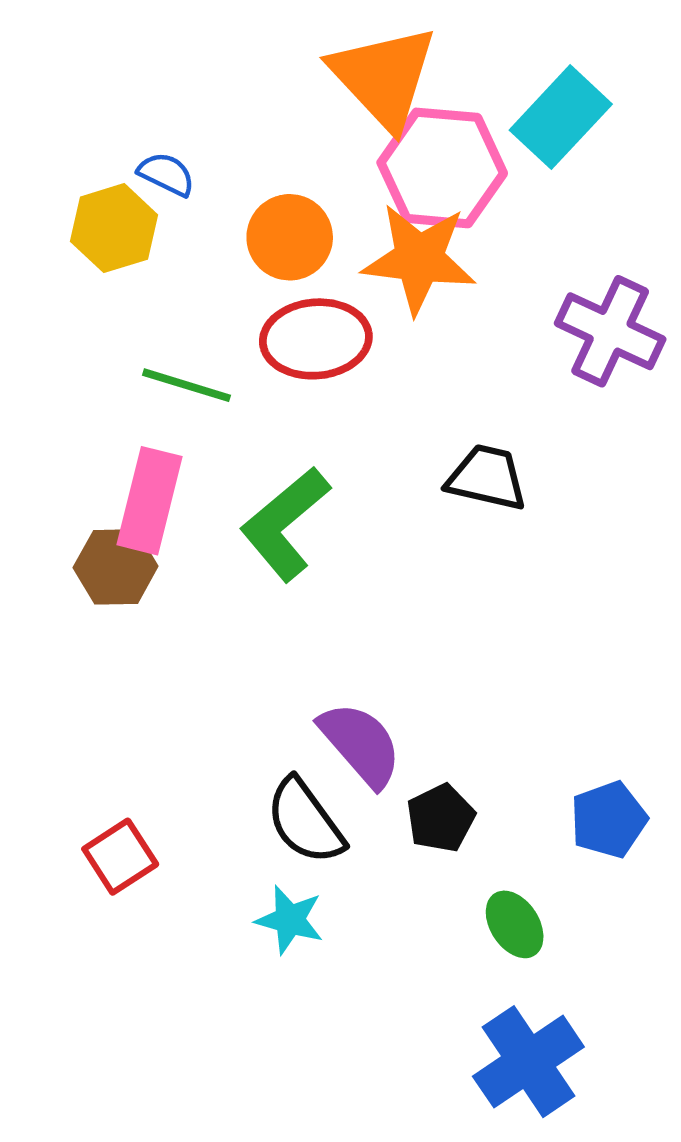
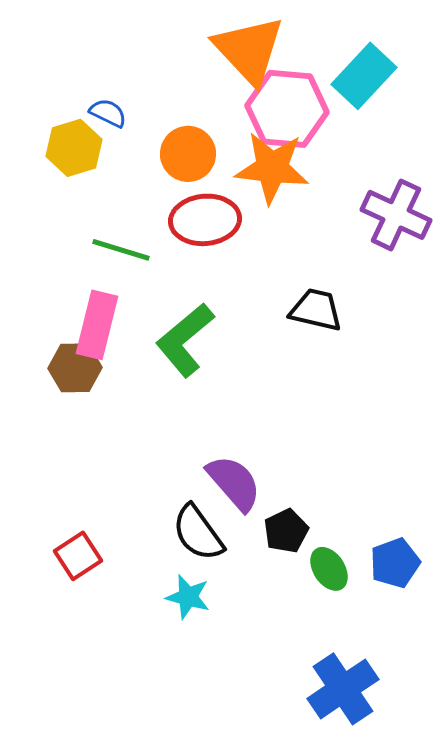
blue pentagon: (609, 820) -> (395, 563), moved
green ellipse: (515, 924) -> (329, 569), moved

